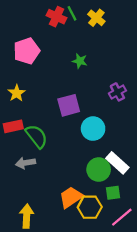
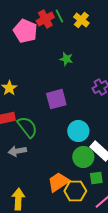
red cross: (56, 17) -> (45, 19), turned 36
pink pentagon: (27, 51) -> (25, 31), moved, turned -30
cyan circle: (93, 129) -> (78, 131), moved

